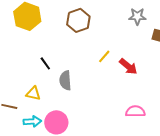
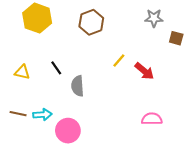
yellow triangle: (33, 93) -> (22, 72), moved
cyan arrow: (32, 121) -> (42, 115), moved

